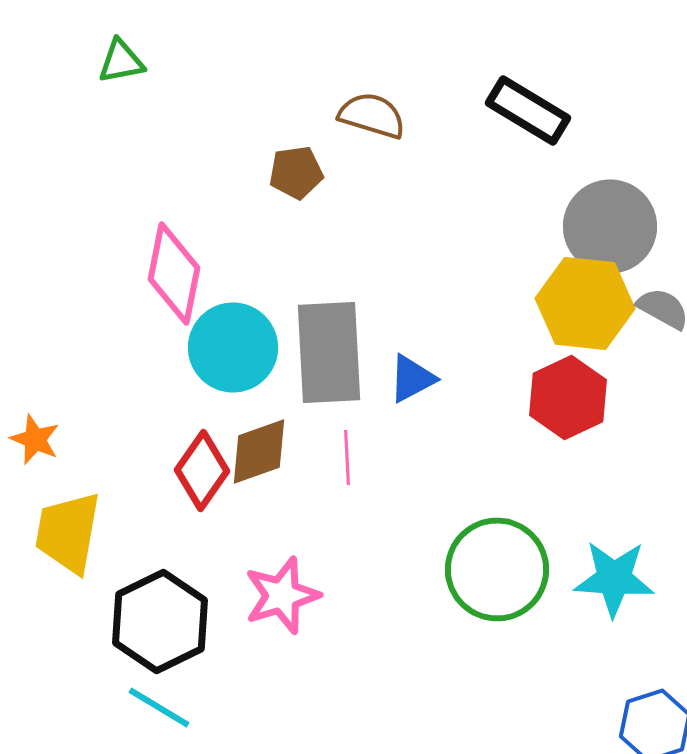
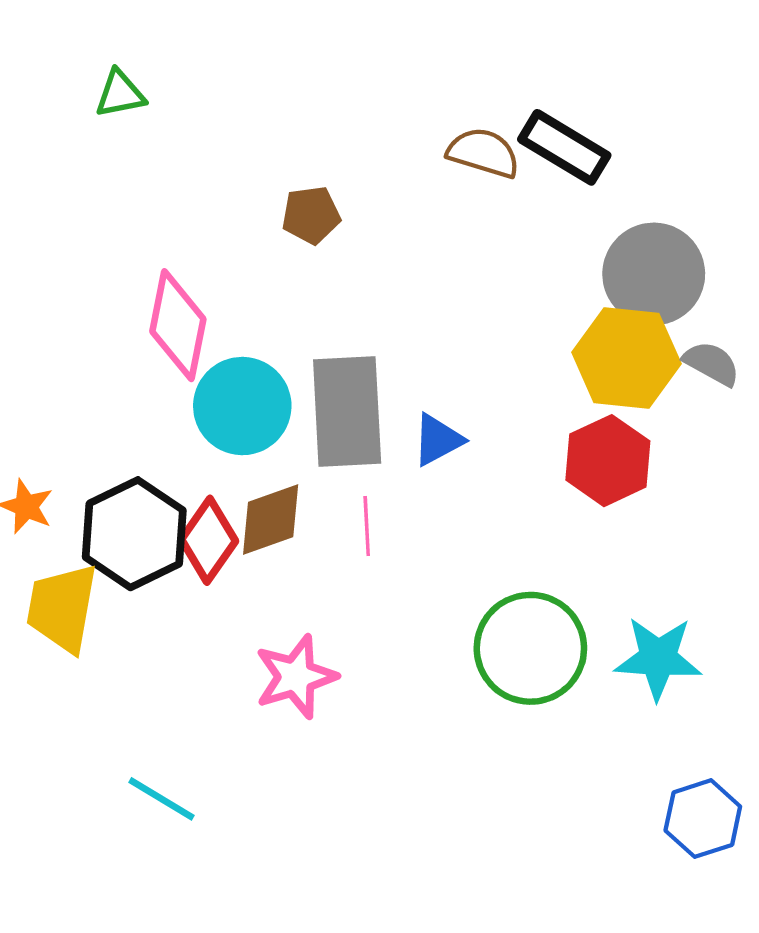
brown semicircle: (372, 115) -> (483, 153), moved
black hexagon: (160, 621) -> (134, 534), moved

